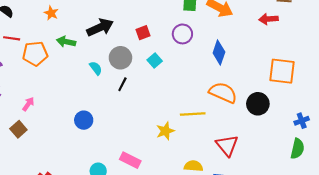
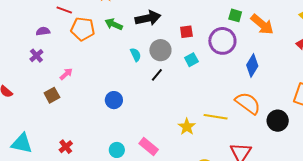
purple circle: (182, 34) -> (222, 41), size x1.4
yellow star: (165, 131) -> (187, 127), turned -30

